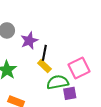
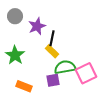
pink square: (79, 68) -> (86, 73), moved
purple square: (70, 93) -> (53, 80), moved

